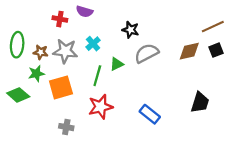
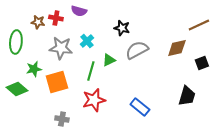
black square: (216, 50) -> (202, 63), moved
brown star: (41, 52) -> (38, 22), moved

